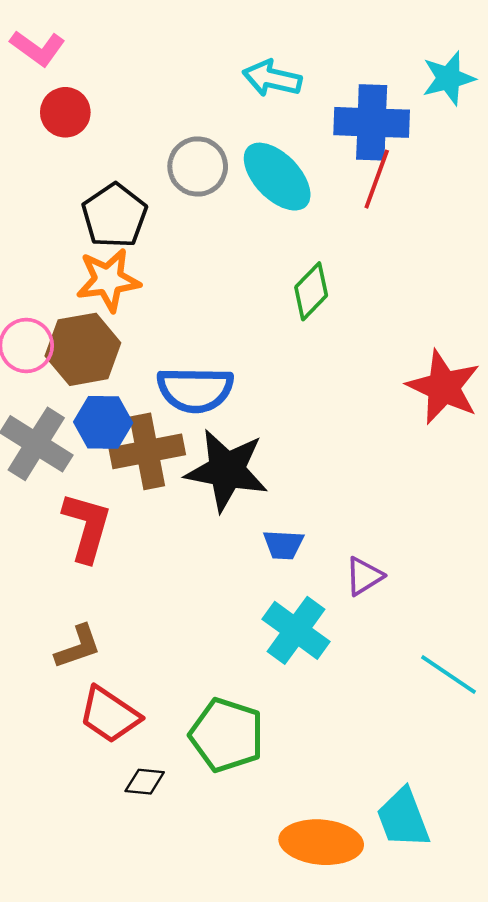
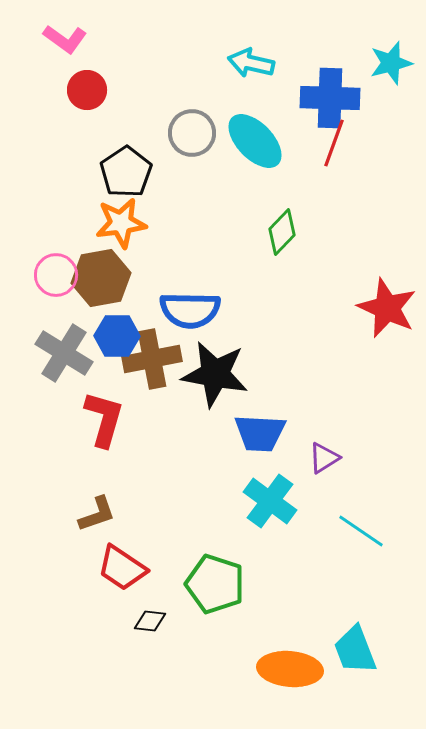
blue trapezoid: (283, 545) -> (260, 433), size x1.6
cyan line: (449, 674) -> (361, 531), moved

